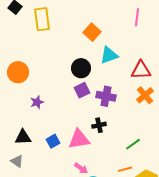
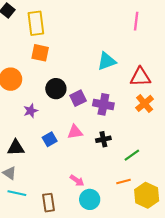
orange square: (92, 32) -> (40, 53), moved, turned -30
black circle: (81, 68) -> (56, 89), moved
black cross: (99, 125) -> (103, 139), moved
pink triangle: (79, 139) -> (75, 132), moved, size x0.7
blue square: (53, 141) -> (50, 139), moved

